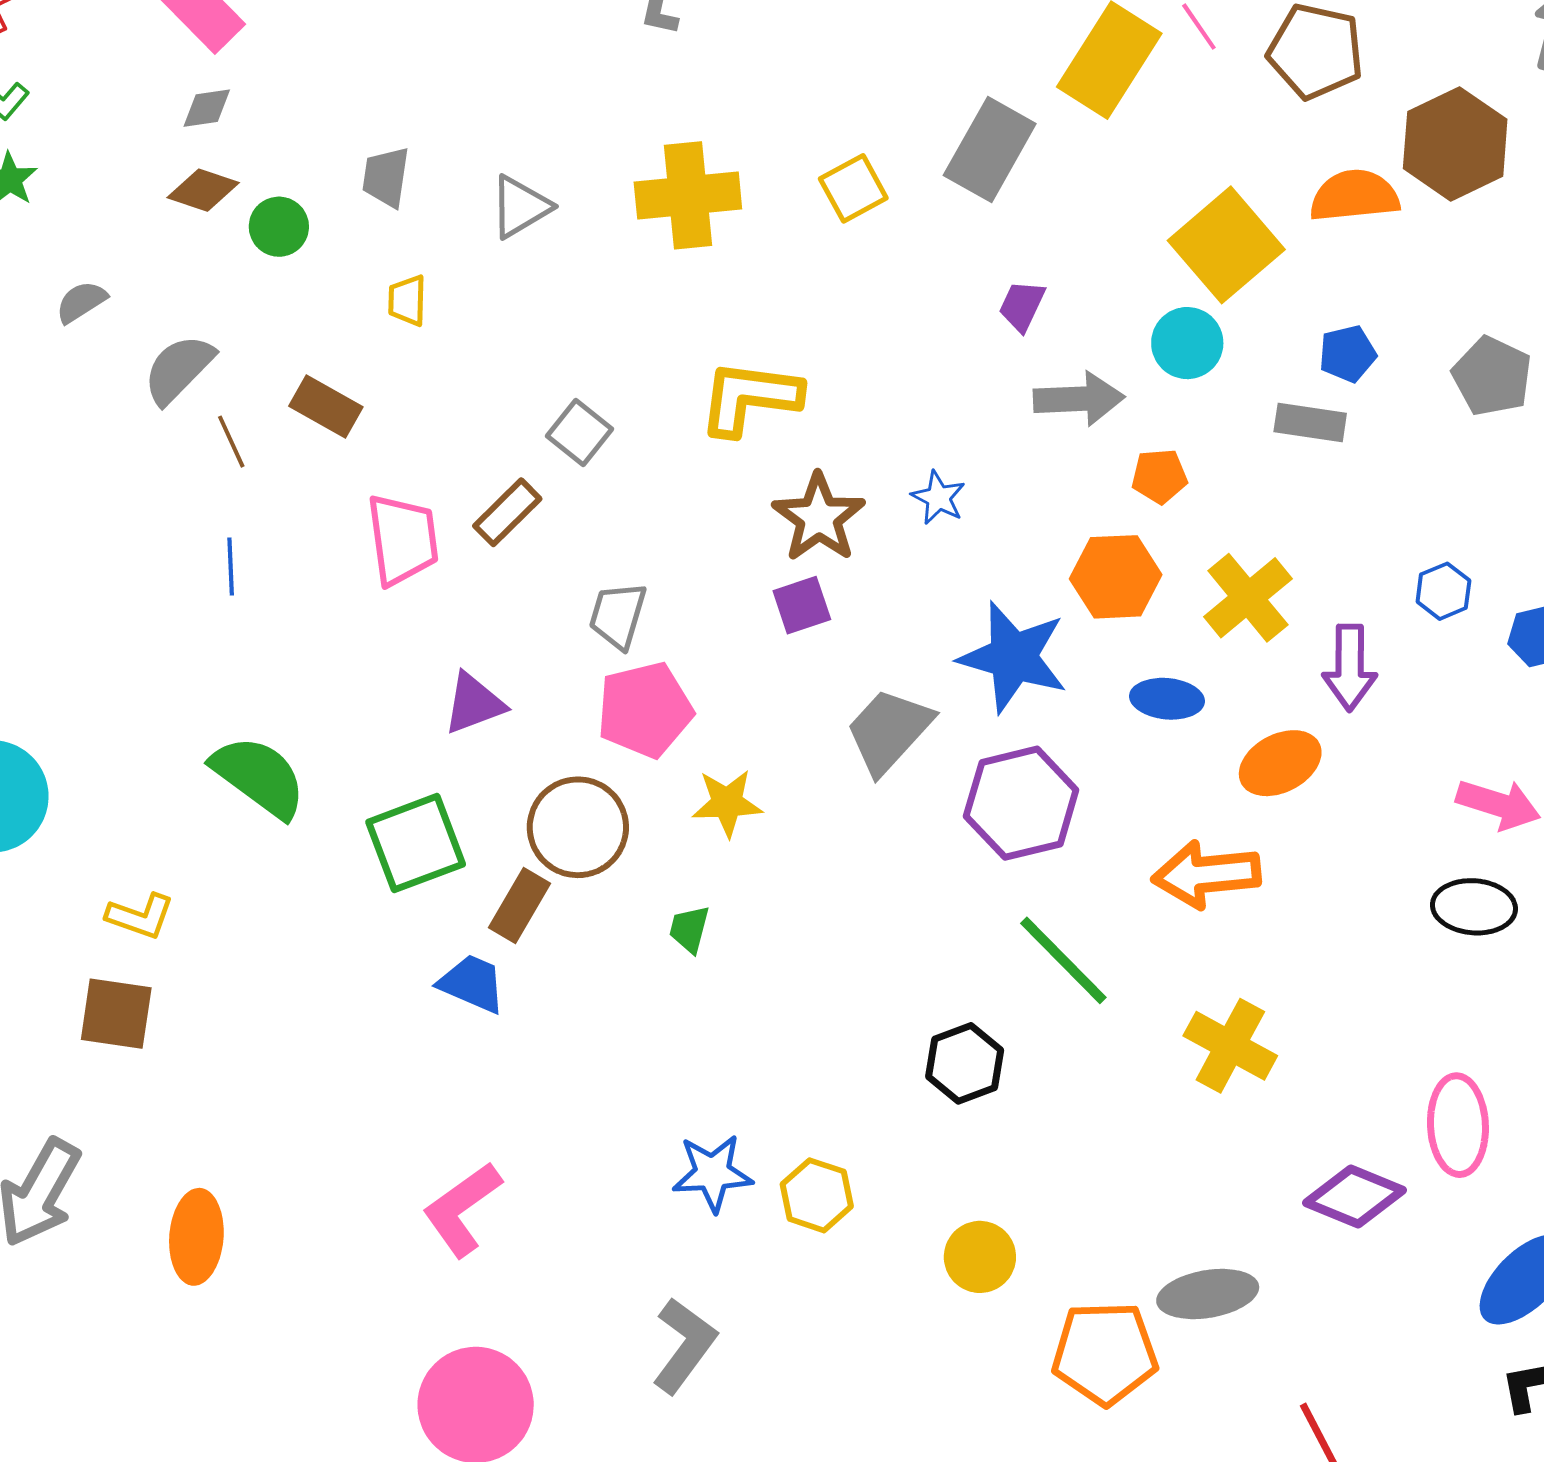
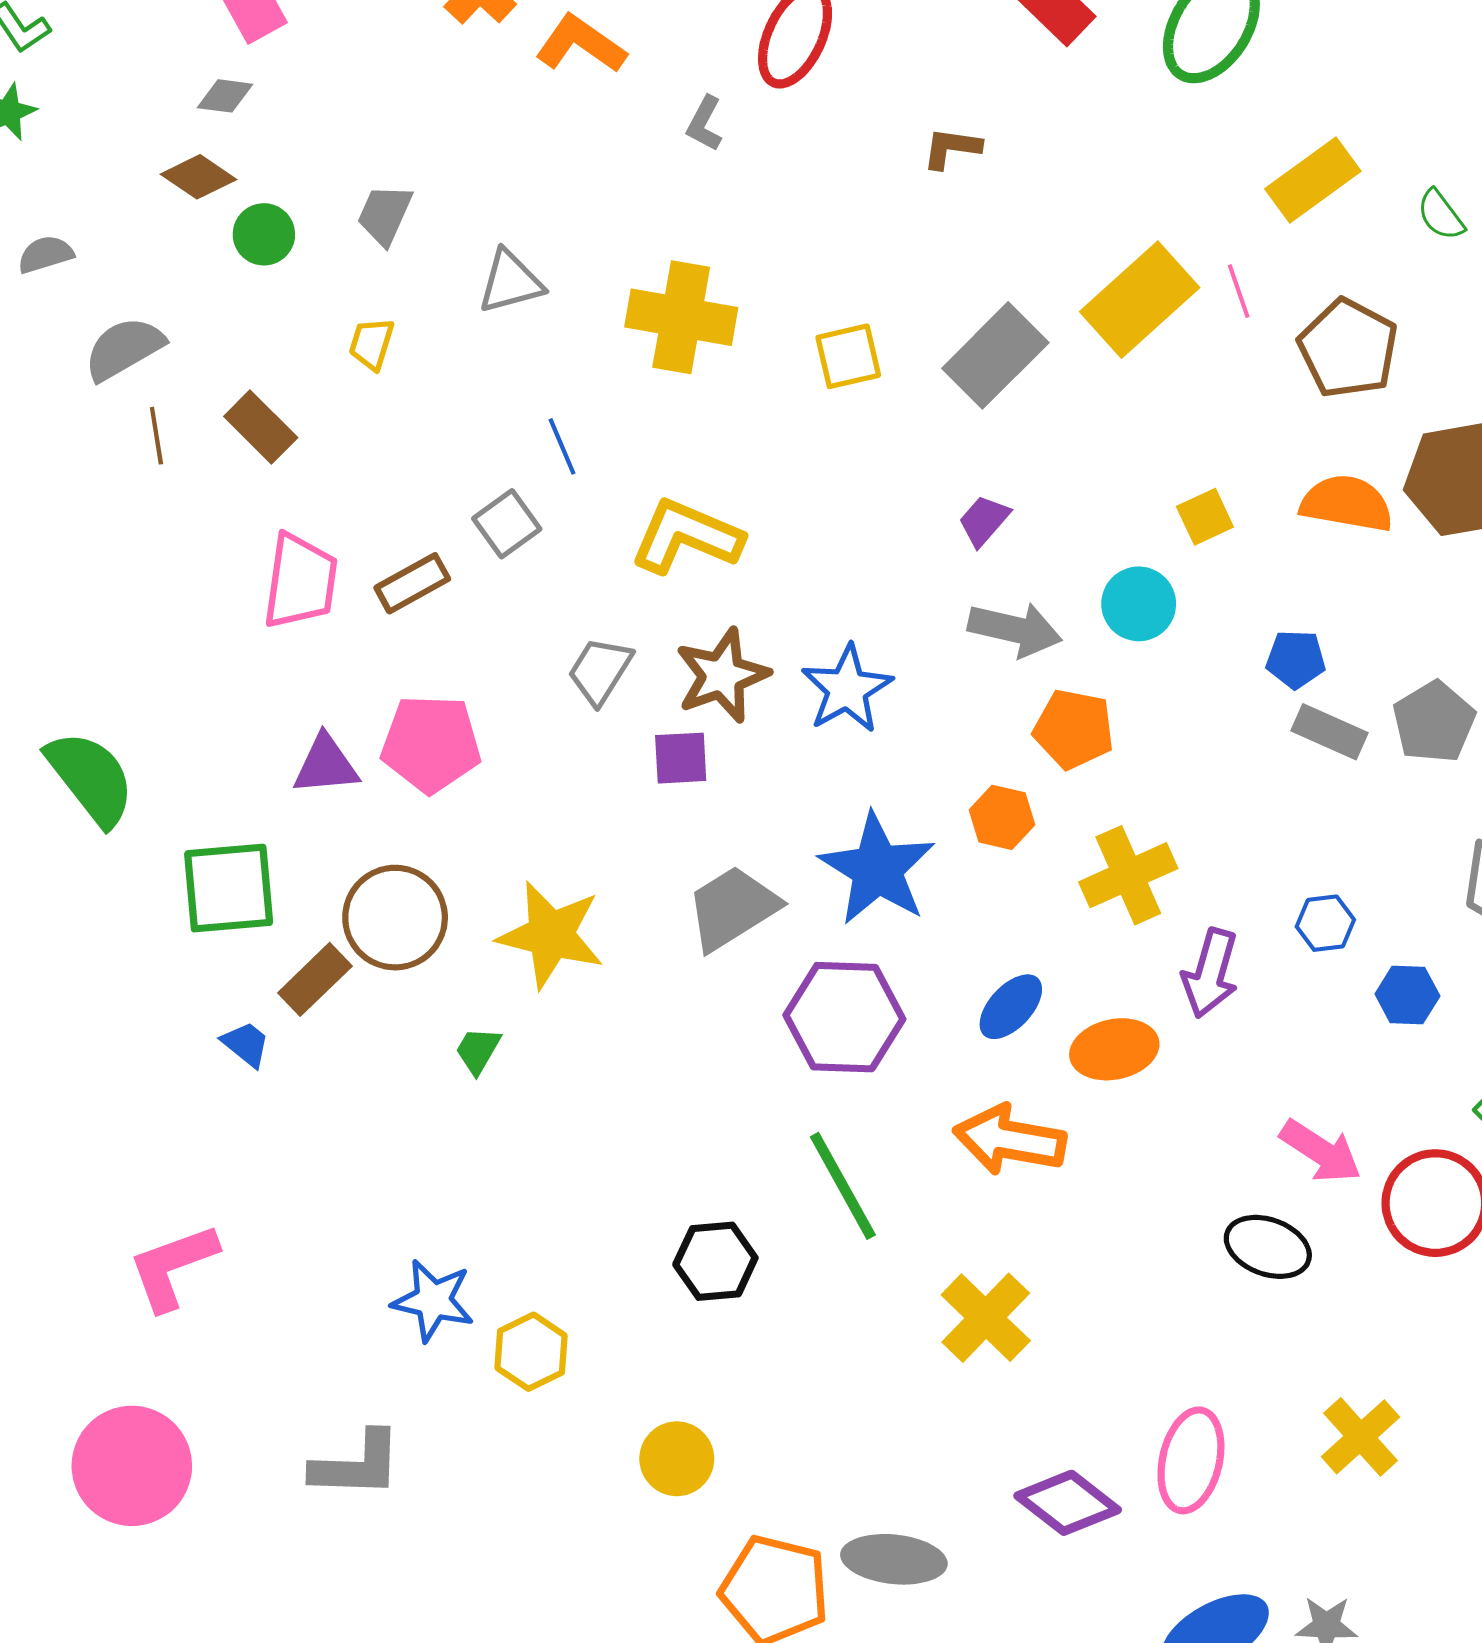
yellow square: (1226, 245) -> (1205, 517), size x0.5
gray rectangle: (1310, 422) -> (1329, 732), moved
orange pentagon: (1159, 476) -> (1074, 729), size x1.4
blue star: (938, 498) -> (847, 689), size x1.6
blue line: (231, 566) -> (562, 446), moved, turned -36
orange hexagon: (1116, 577) -> (1002, 817), size x0.7
gray trapezoid: (618, 615) -> (600, 671), moved
blue ellipse: (1167, 699) -> (1011, 1007), moved, turned -68
pink pentagon: (645, 710) -> (431, 744), moved
yellow star: (727, 803) -> (551, 935), size x1.5
blue trapezoid: (472, 983) -> (246, 1044), size x0.7
gray L-shape: (684, 1346) -> (357, 1465), turned 40

